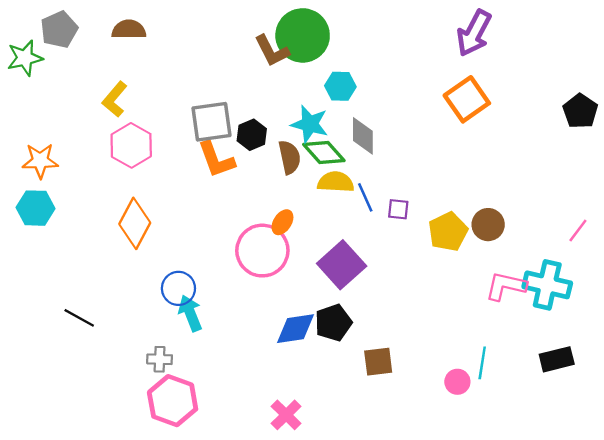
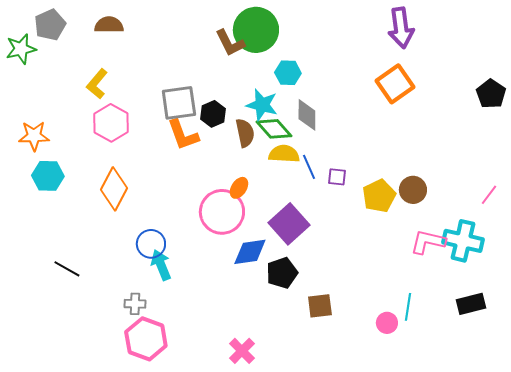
purple arrow: (474, 33) -> (401, 28), turned -36
cyan hexagon: (35, 208) -> (48, 176), moved
blue diamond: (295, 329) -> (250, 252), moved

